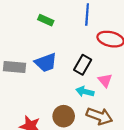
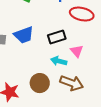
black rectangle: (83, 65) -> (57, 37), turned 42

